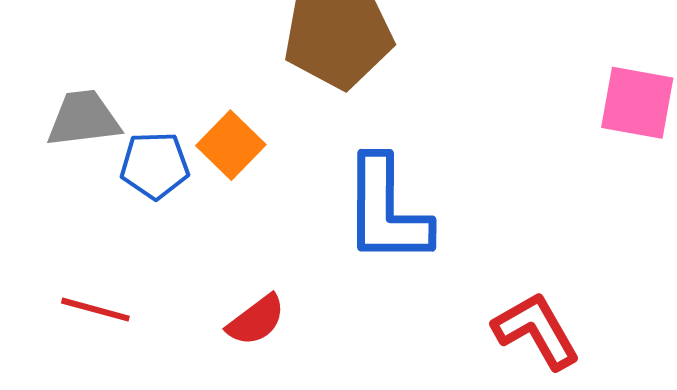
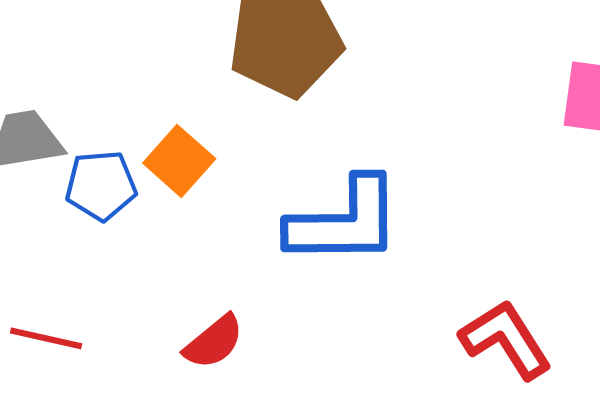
blue L-shape: (387, 211) -> (344, 222), turned -88

